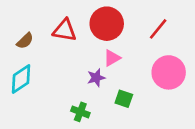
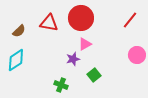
red line: (158, 29) -> (130, 20), moved
pink circle: (169, 72) -> (137, 55), moved, size x0.7
green square: (124, 99) -> (94, 75), turned 32

